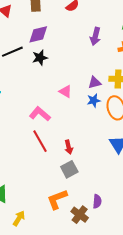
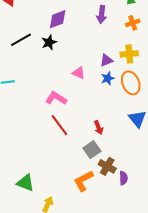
purple diamond: (38, 34) -> (58, 19), moved
red arrow: (69, 147) -> (99, 127), moved
brown cross: (80, 215) -> (107, 166), moved

